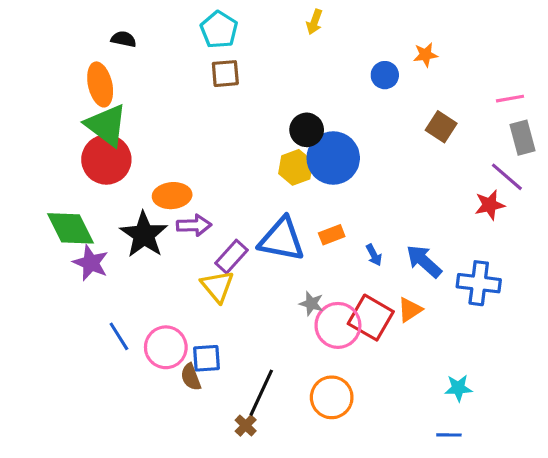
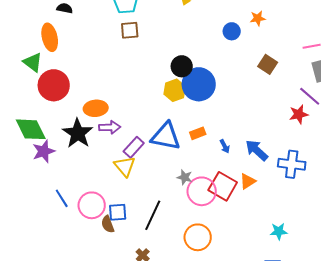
green triangle: (106, 125) -> (33, 62), moved, size x0.7
purple star: (91, 263) -> (44, 151), turned 30
black line: (261, 393) -> (153, 215), moved

